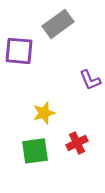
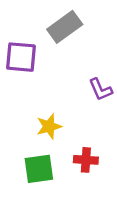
red cross: (77, 143) -> (86, 160), turned 30

